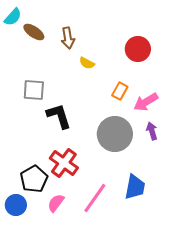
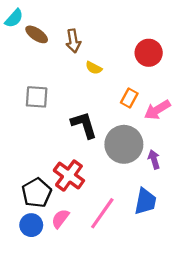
black L-shape: (59, 116) -> (84, 125), moved
purple arrow: (152, 131) -> (154, 159), moved
blue circle: (16, 205) -> (31, 225), moved

